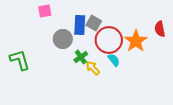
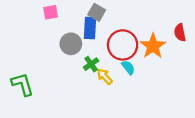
gray square: (94, 23) -> (97, 12), moved
green L-shape: (20, 60) -> (22, 84), moved

